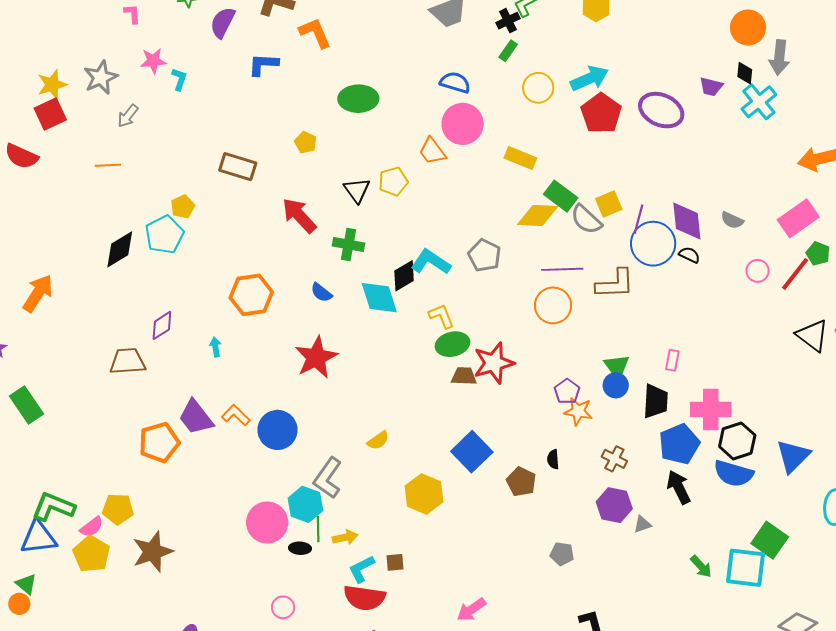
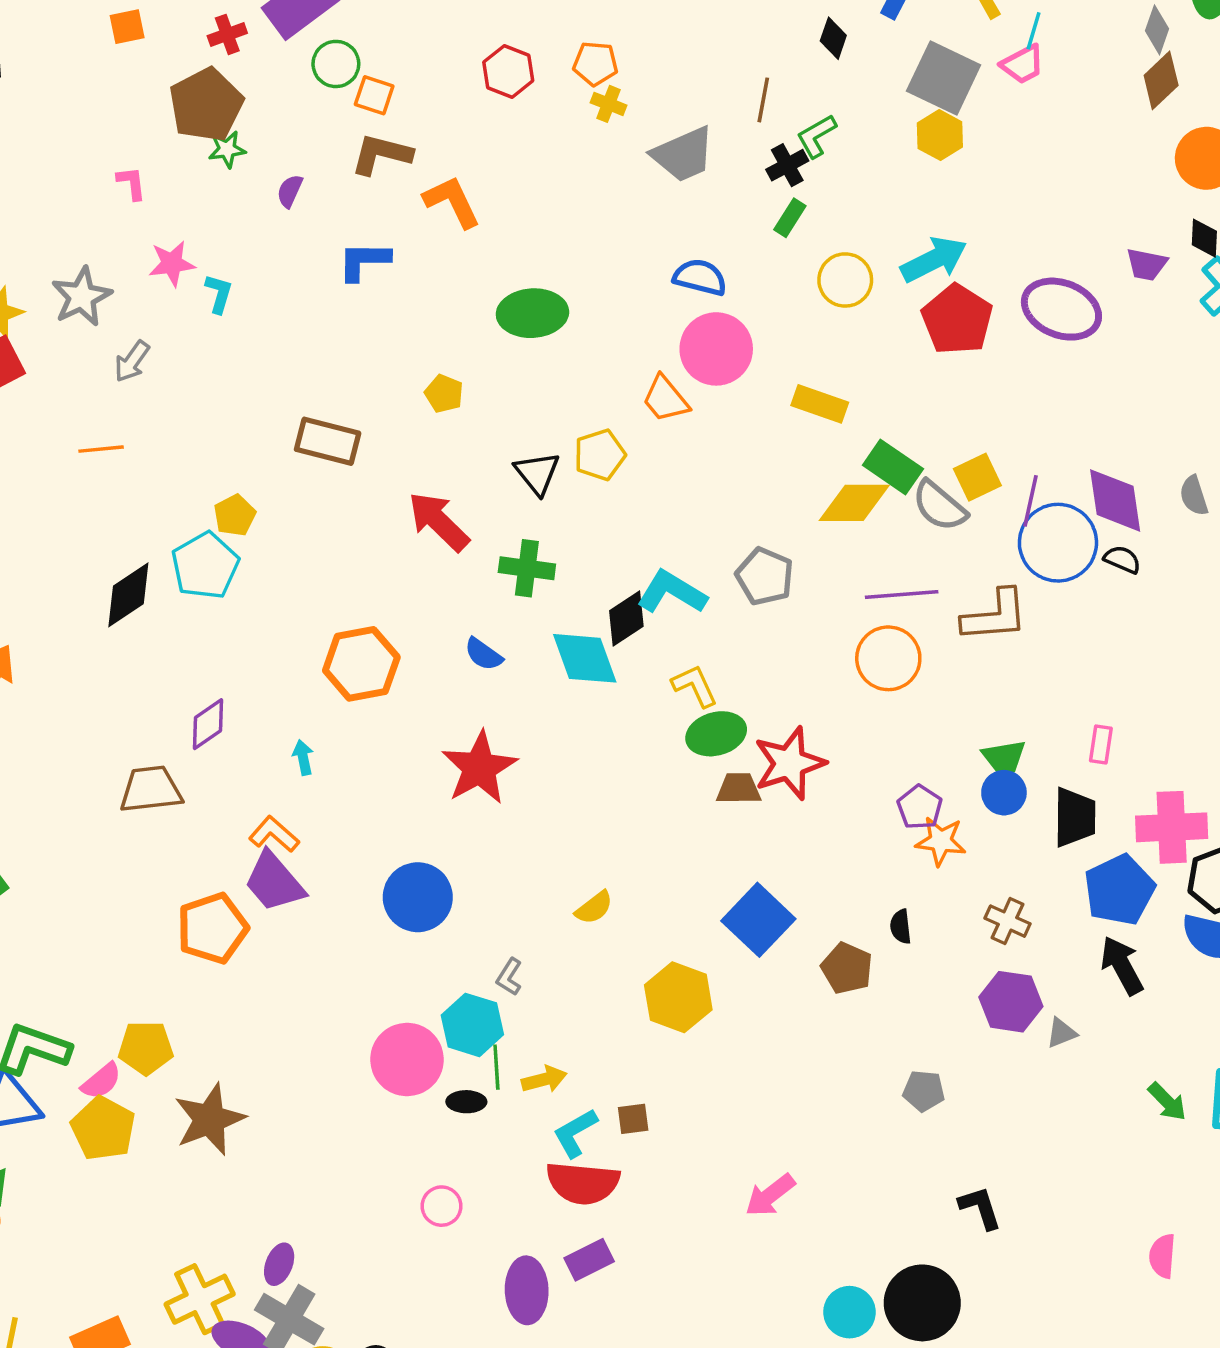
purple semicircle: (223, 22) -> (290, 191), size x0.6
gray semicircle: (732, 220) -> (1194, 496), turned 50
orange L-shape: (236, 415) -> (274, 834), moved
gray L-shape: (328, 478) -> (509, 977), size x0.5

